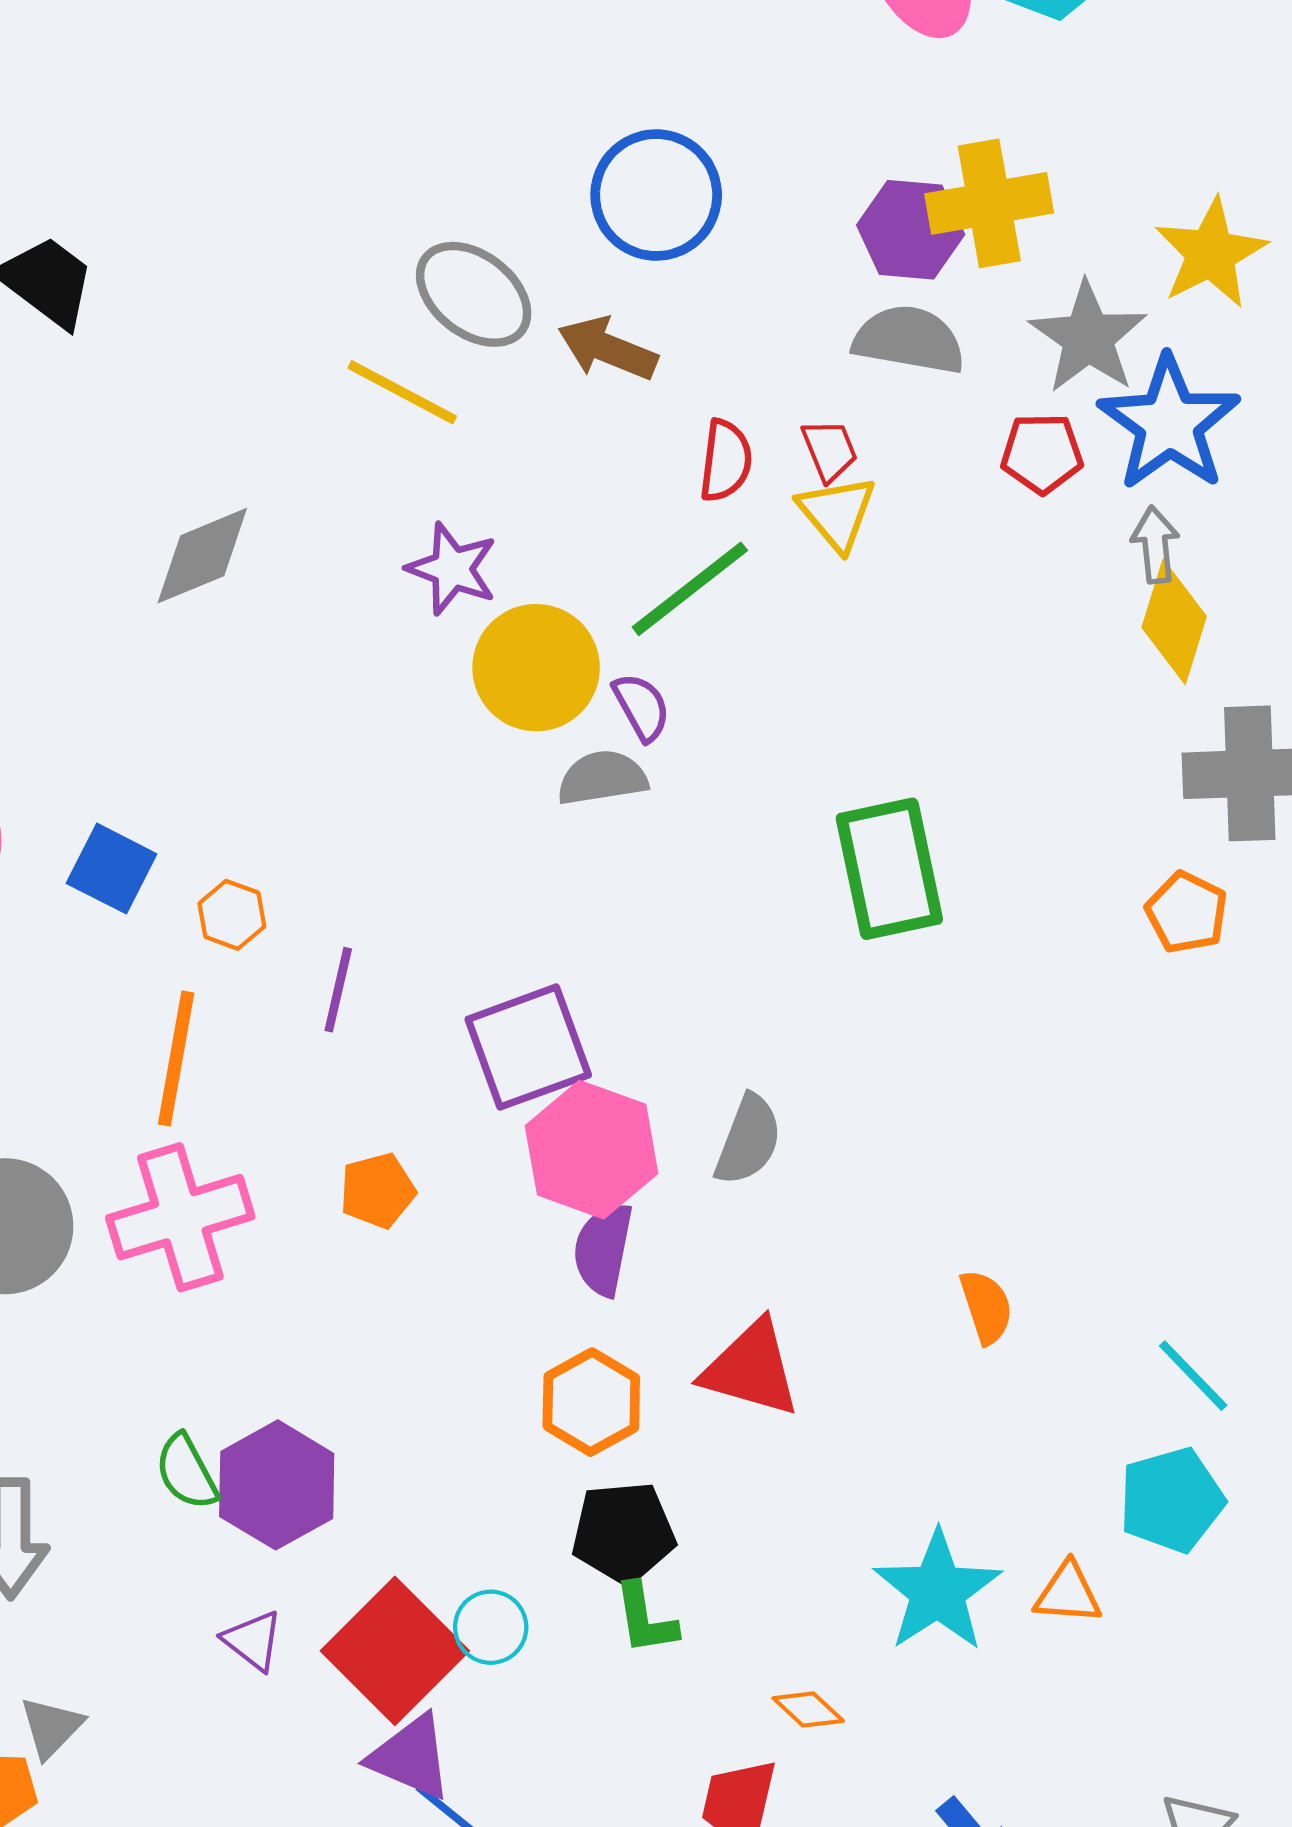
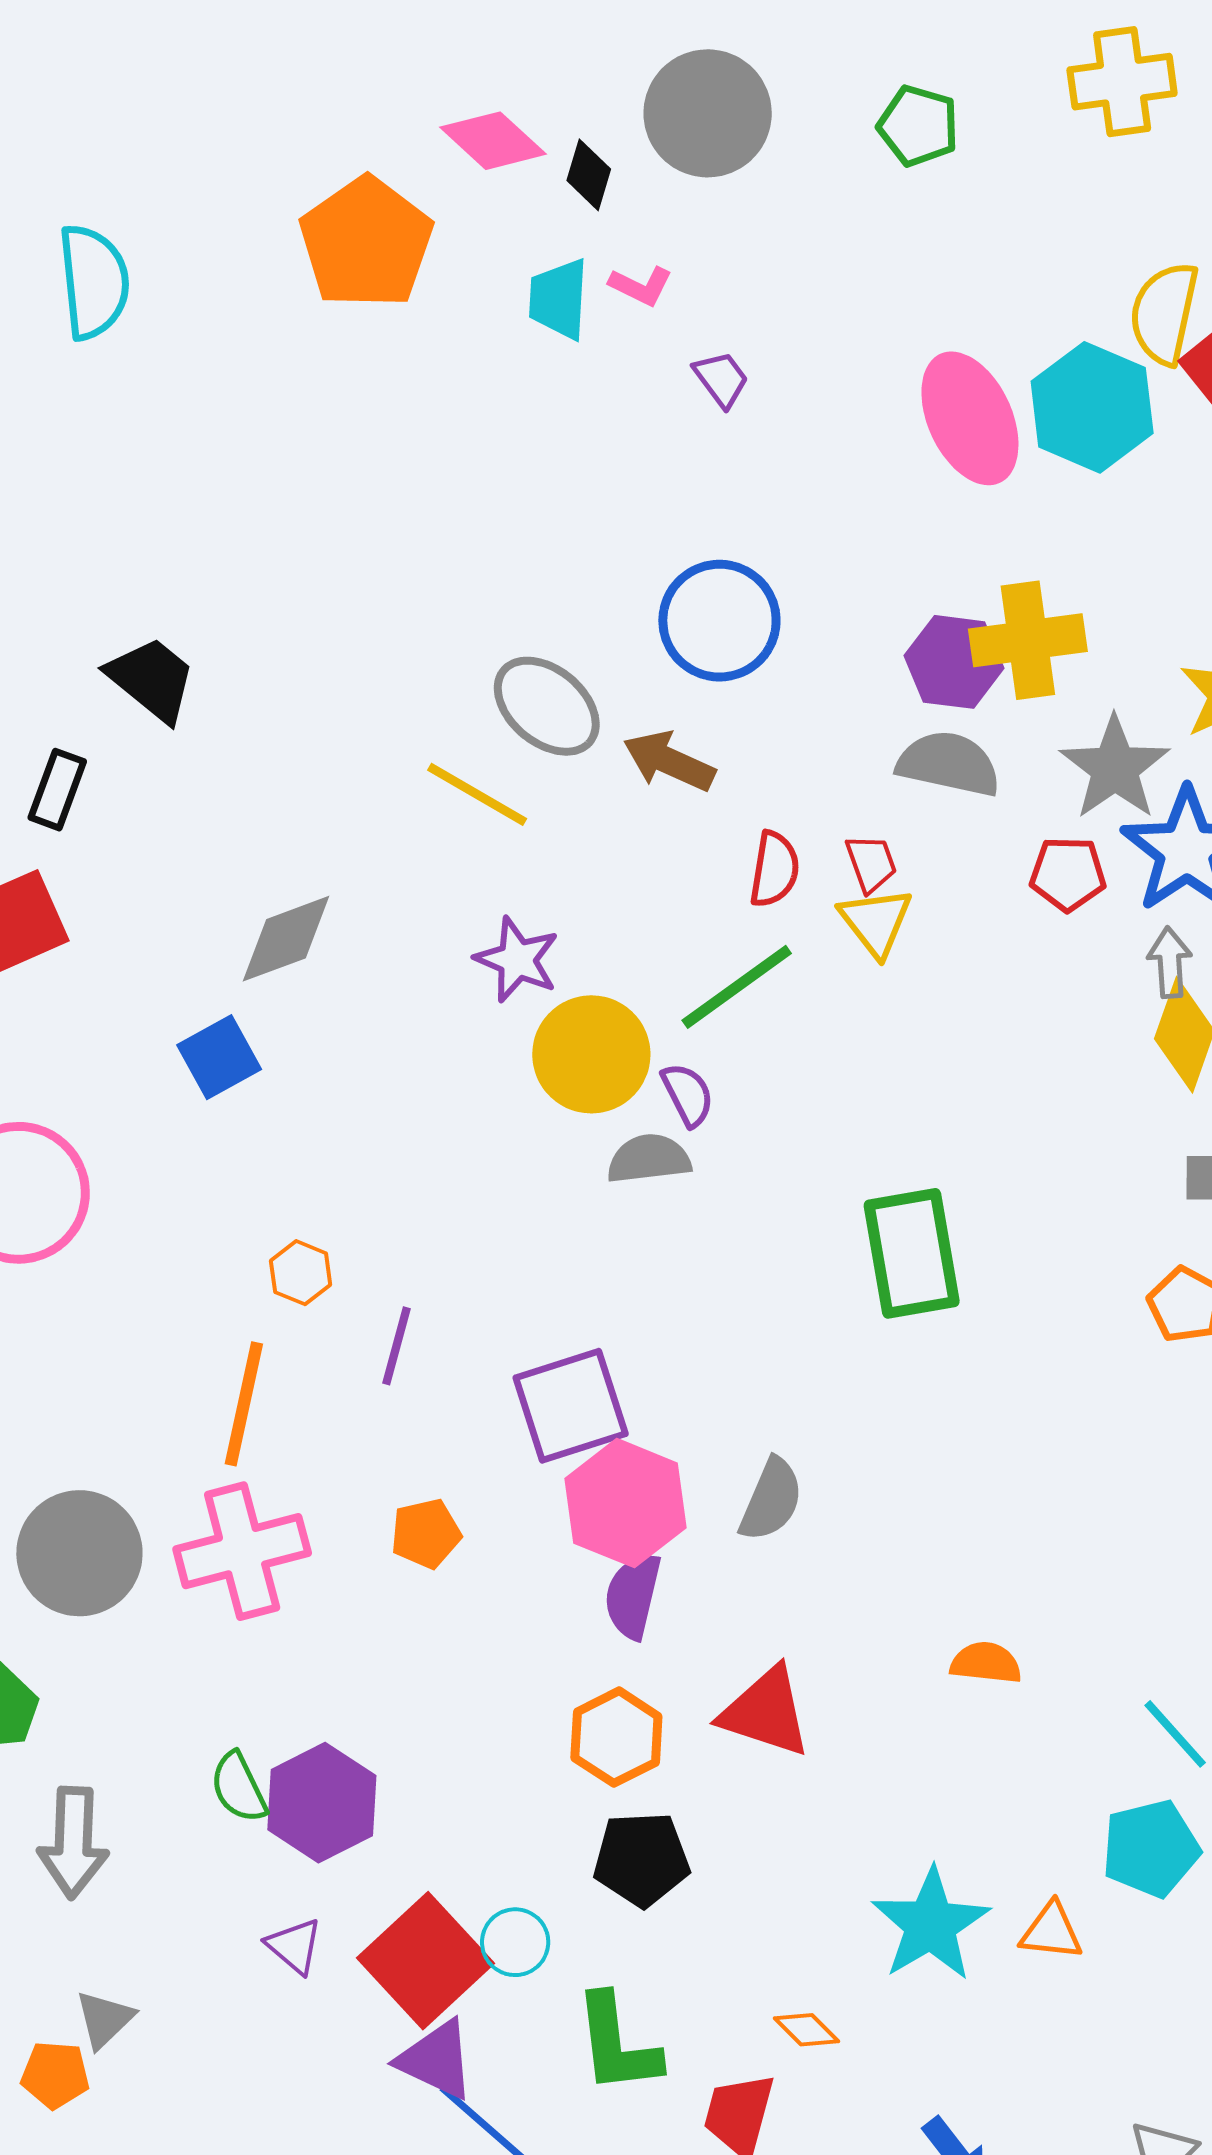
blue square: (112, 869) -> (219, 1057), moved, turned 32
orange semicircle: (986, 1307) -> (986, 1663), turned -68
green L-shape: (645, 1619) -> (617, 2044), moved, size x1.5

